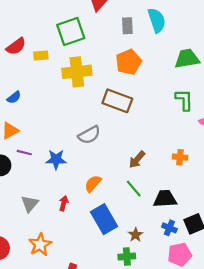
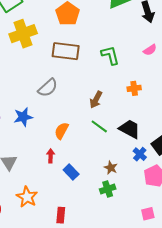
green L-shape: (184, 100) -> (110, 55), moved
black trapezoid: (165, 199) -> (130, 129), turned 45
red arrow: (64, 203) -> (51, 156), moved
blue rectangle: (104, 219) -> (71, 172), moved, size x0.6
blue cross: (169, 228) -> (140, 154), turned 32

